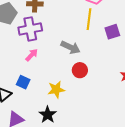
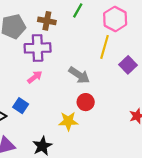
purple square: (112, 32) -> (128, 65), turned -35
yellow star: (56, 90) -> (68, 121), moved

